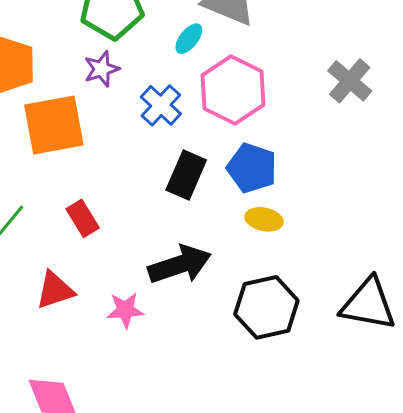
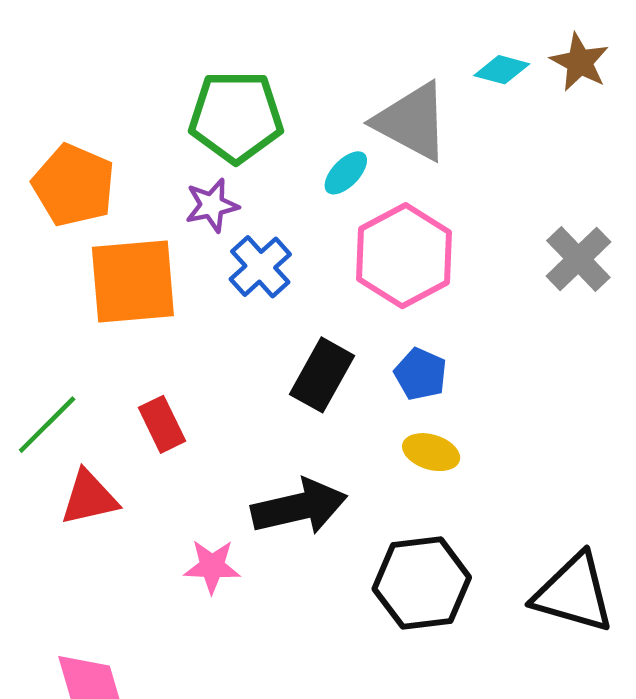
blue cross: (161, 105) -> (260, 267), moved
blue pentagon: (252, 168) -> (421, 374), size x0.7
red triangle: (55, 290) -> (89, 498), moved

